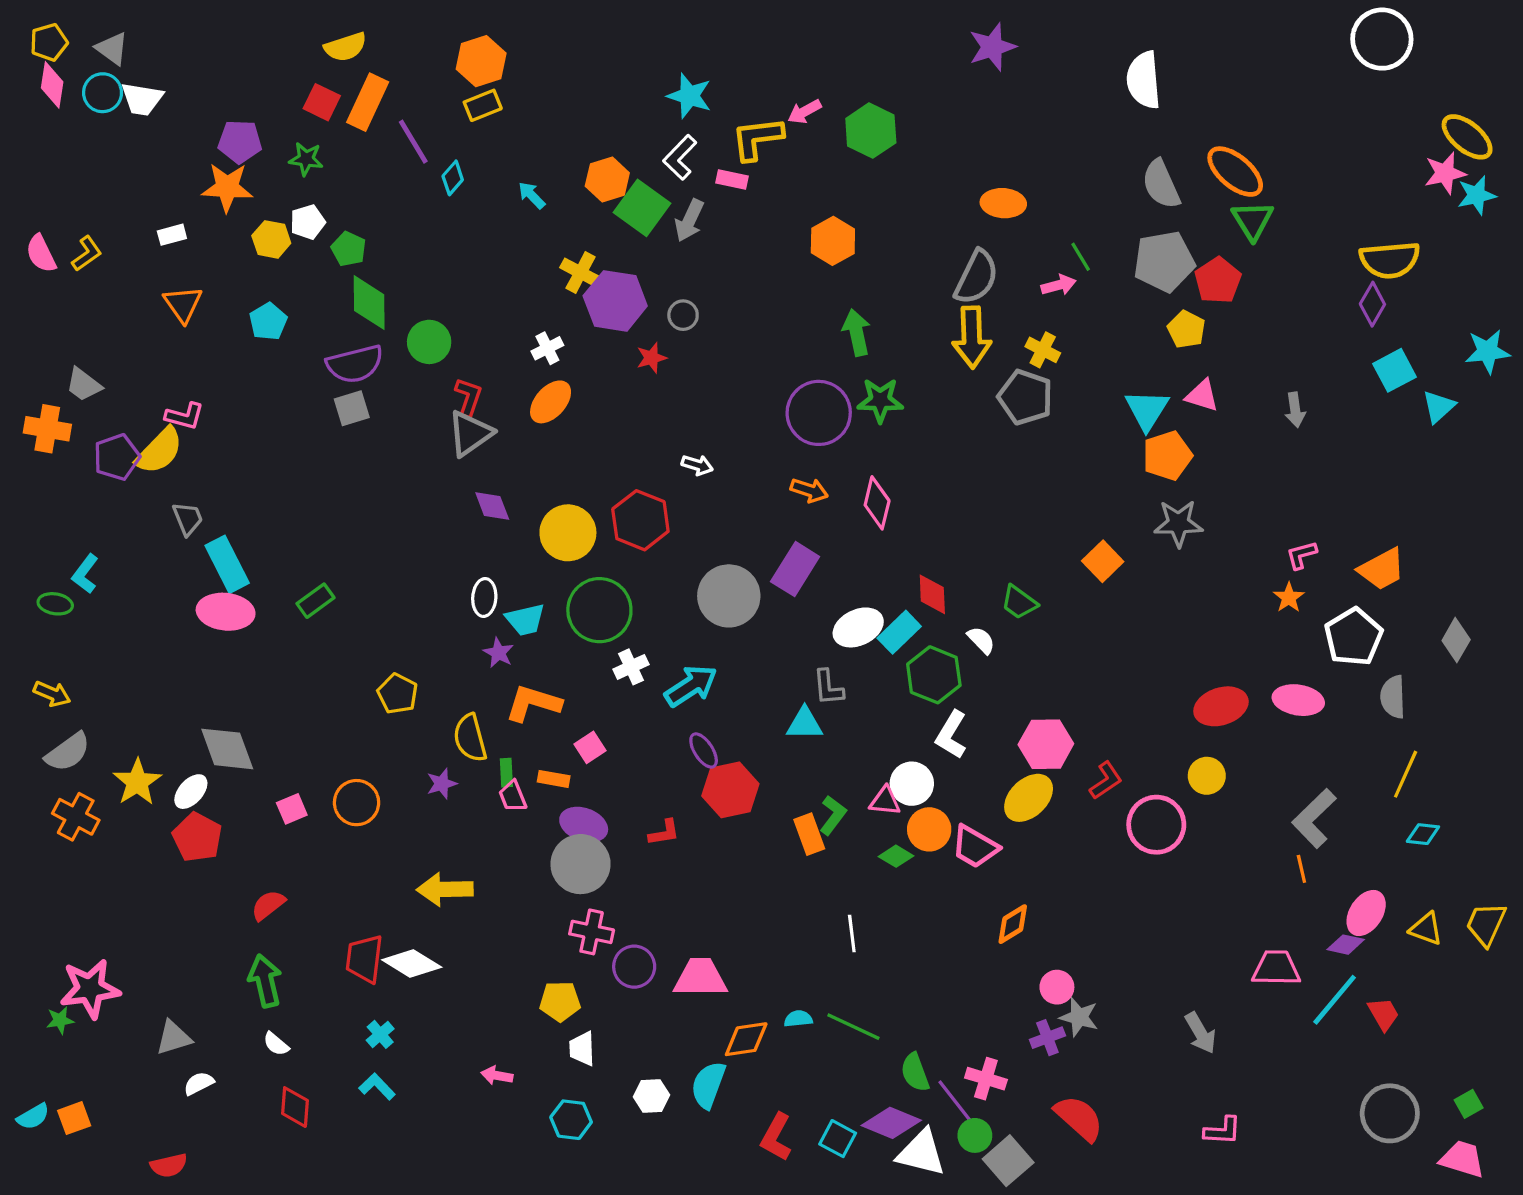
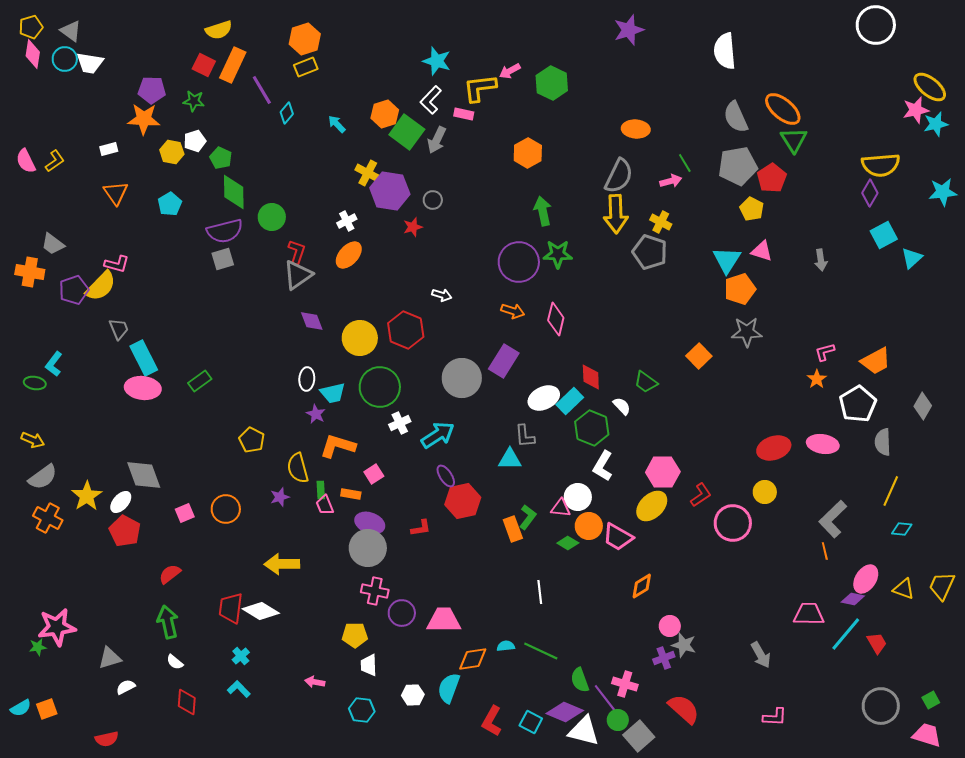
cyan star: (1488, 351) -> (943, 192), moved

